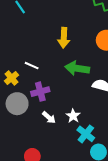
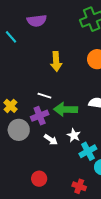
white line: (32, 66) -> (44, 96), moved
green arrow: (77, 68) -> (66, 109), moved
cyan cross: (86, 134) -> (88, 151), turned 30

